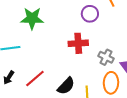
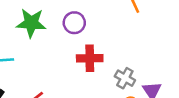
purple circle: (90, 14) -> (74, 23), moved

